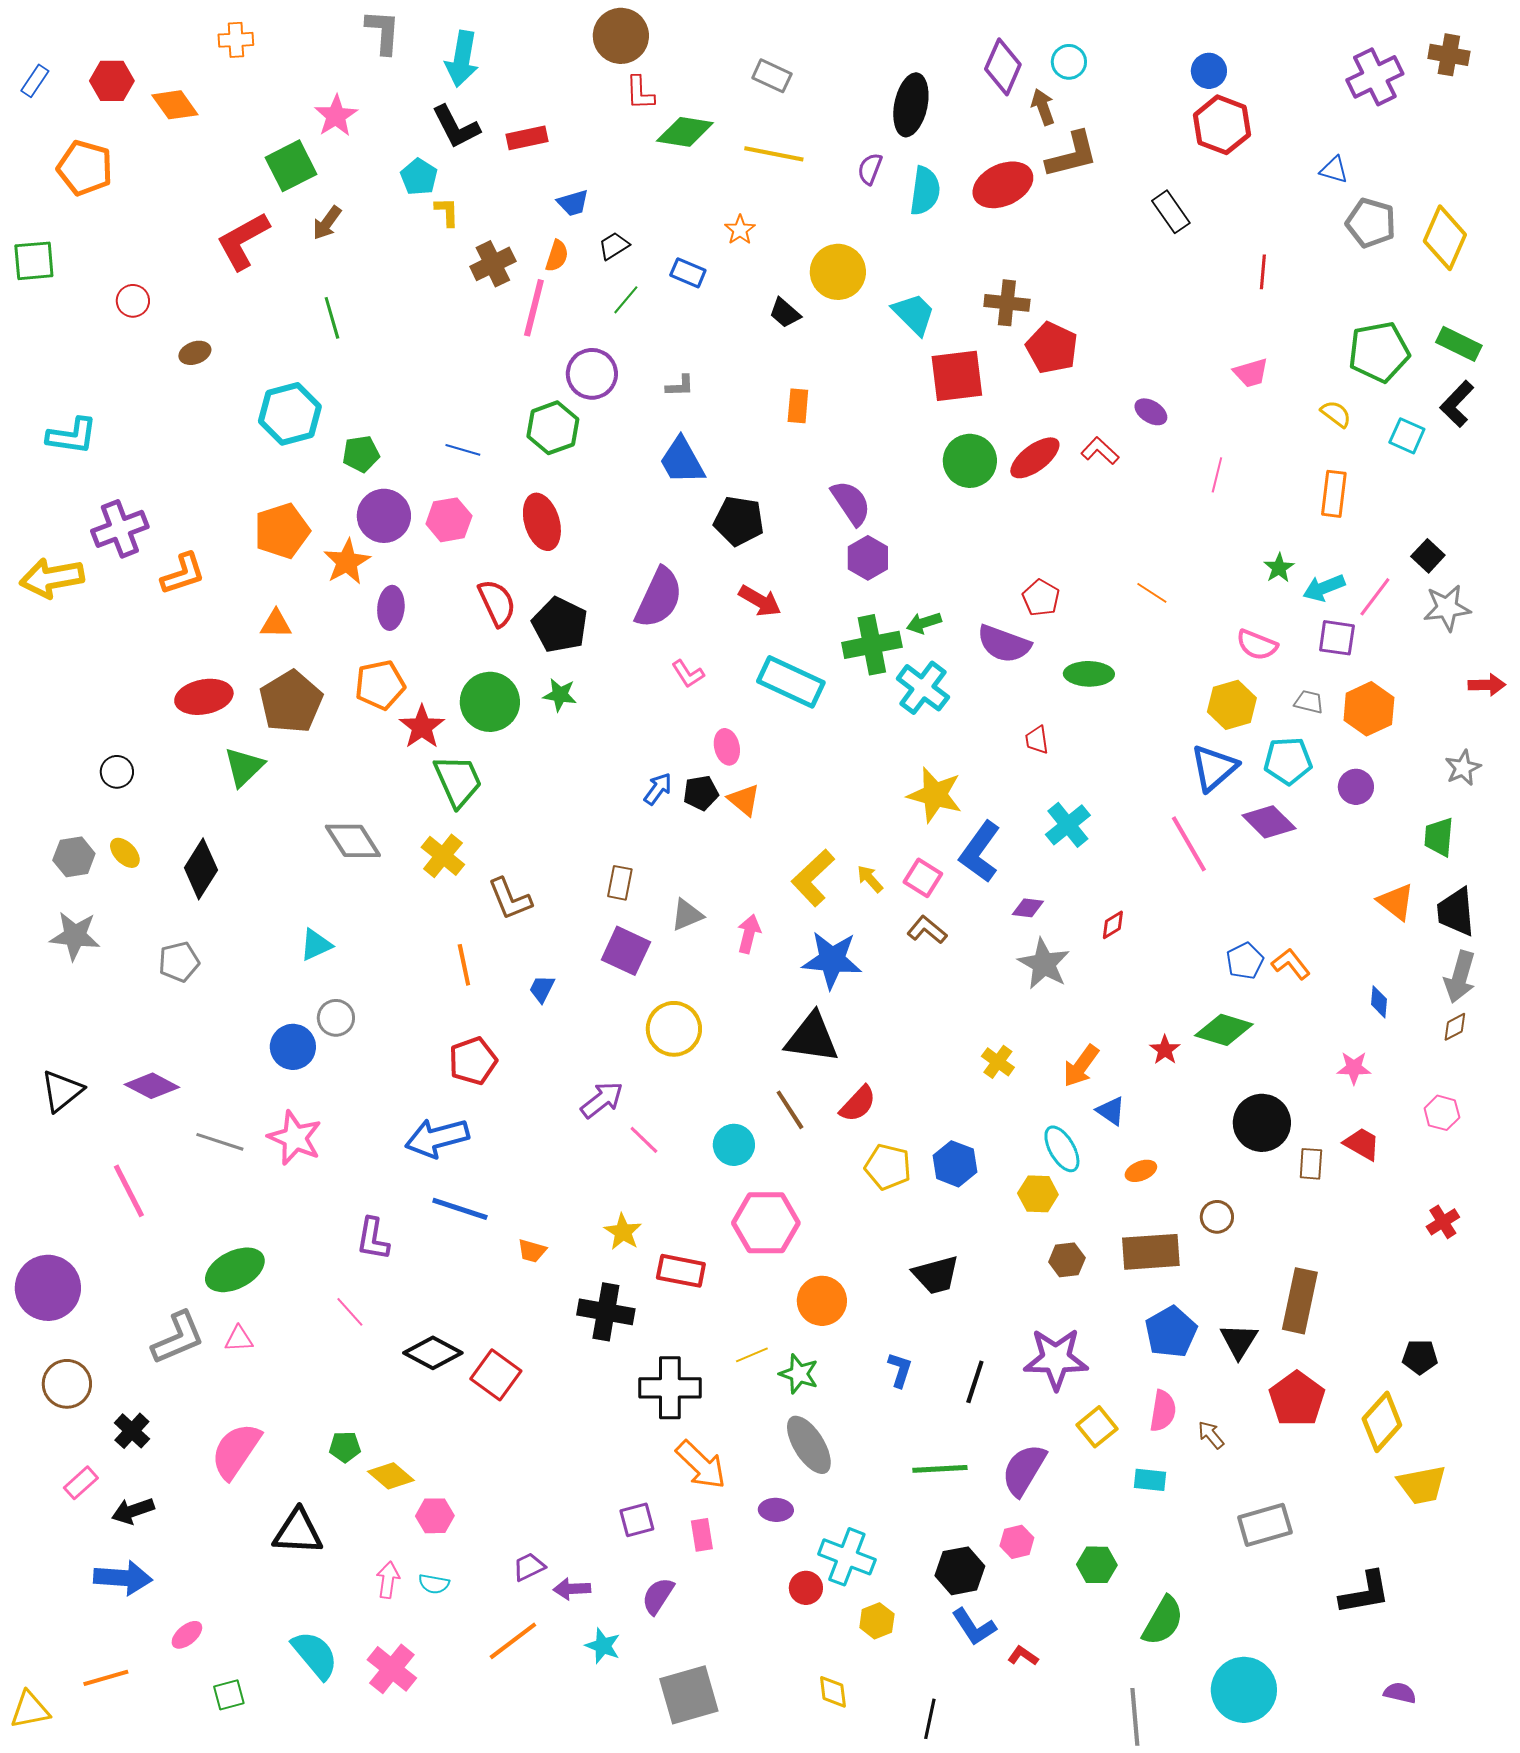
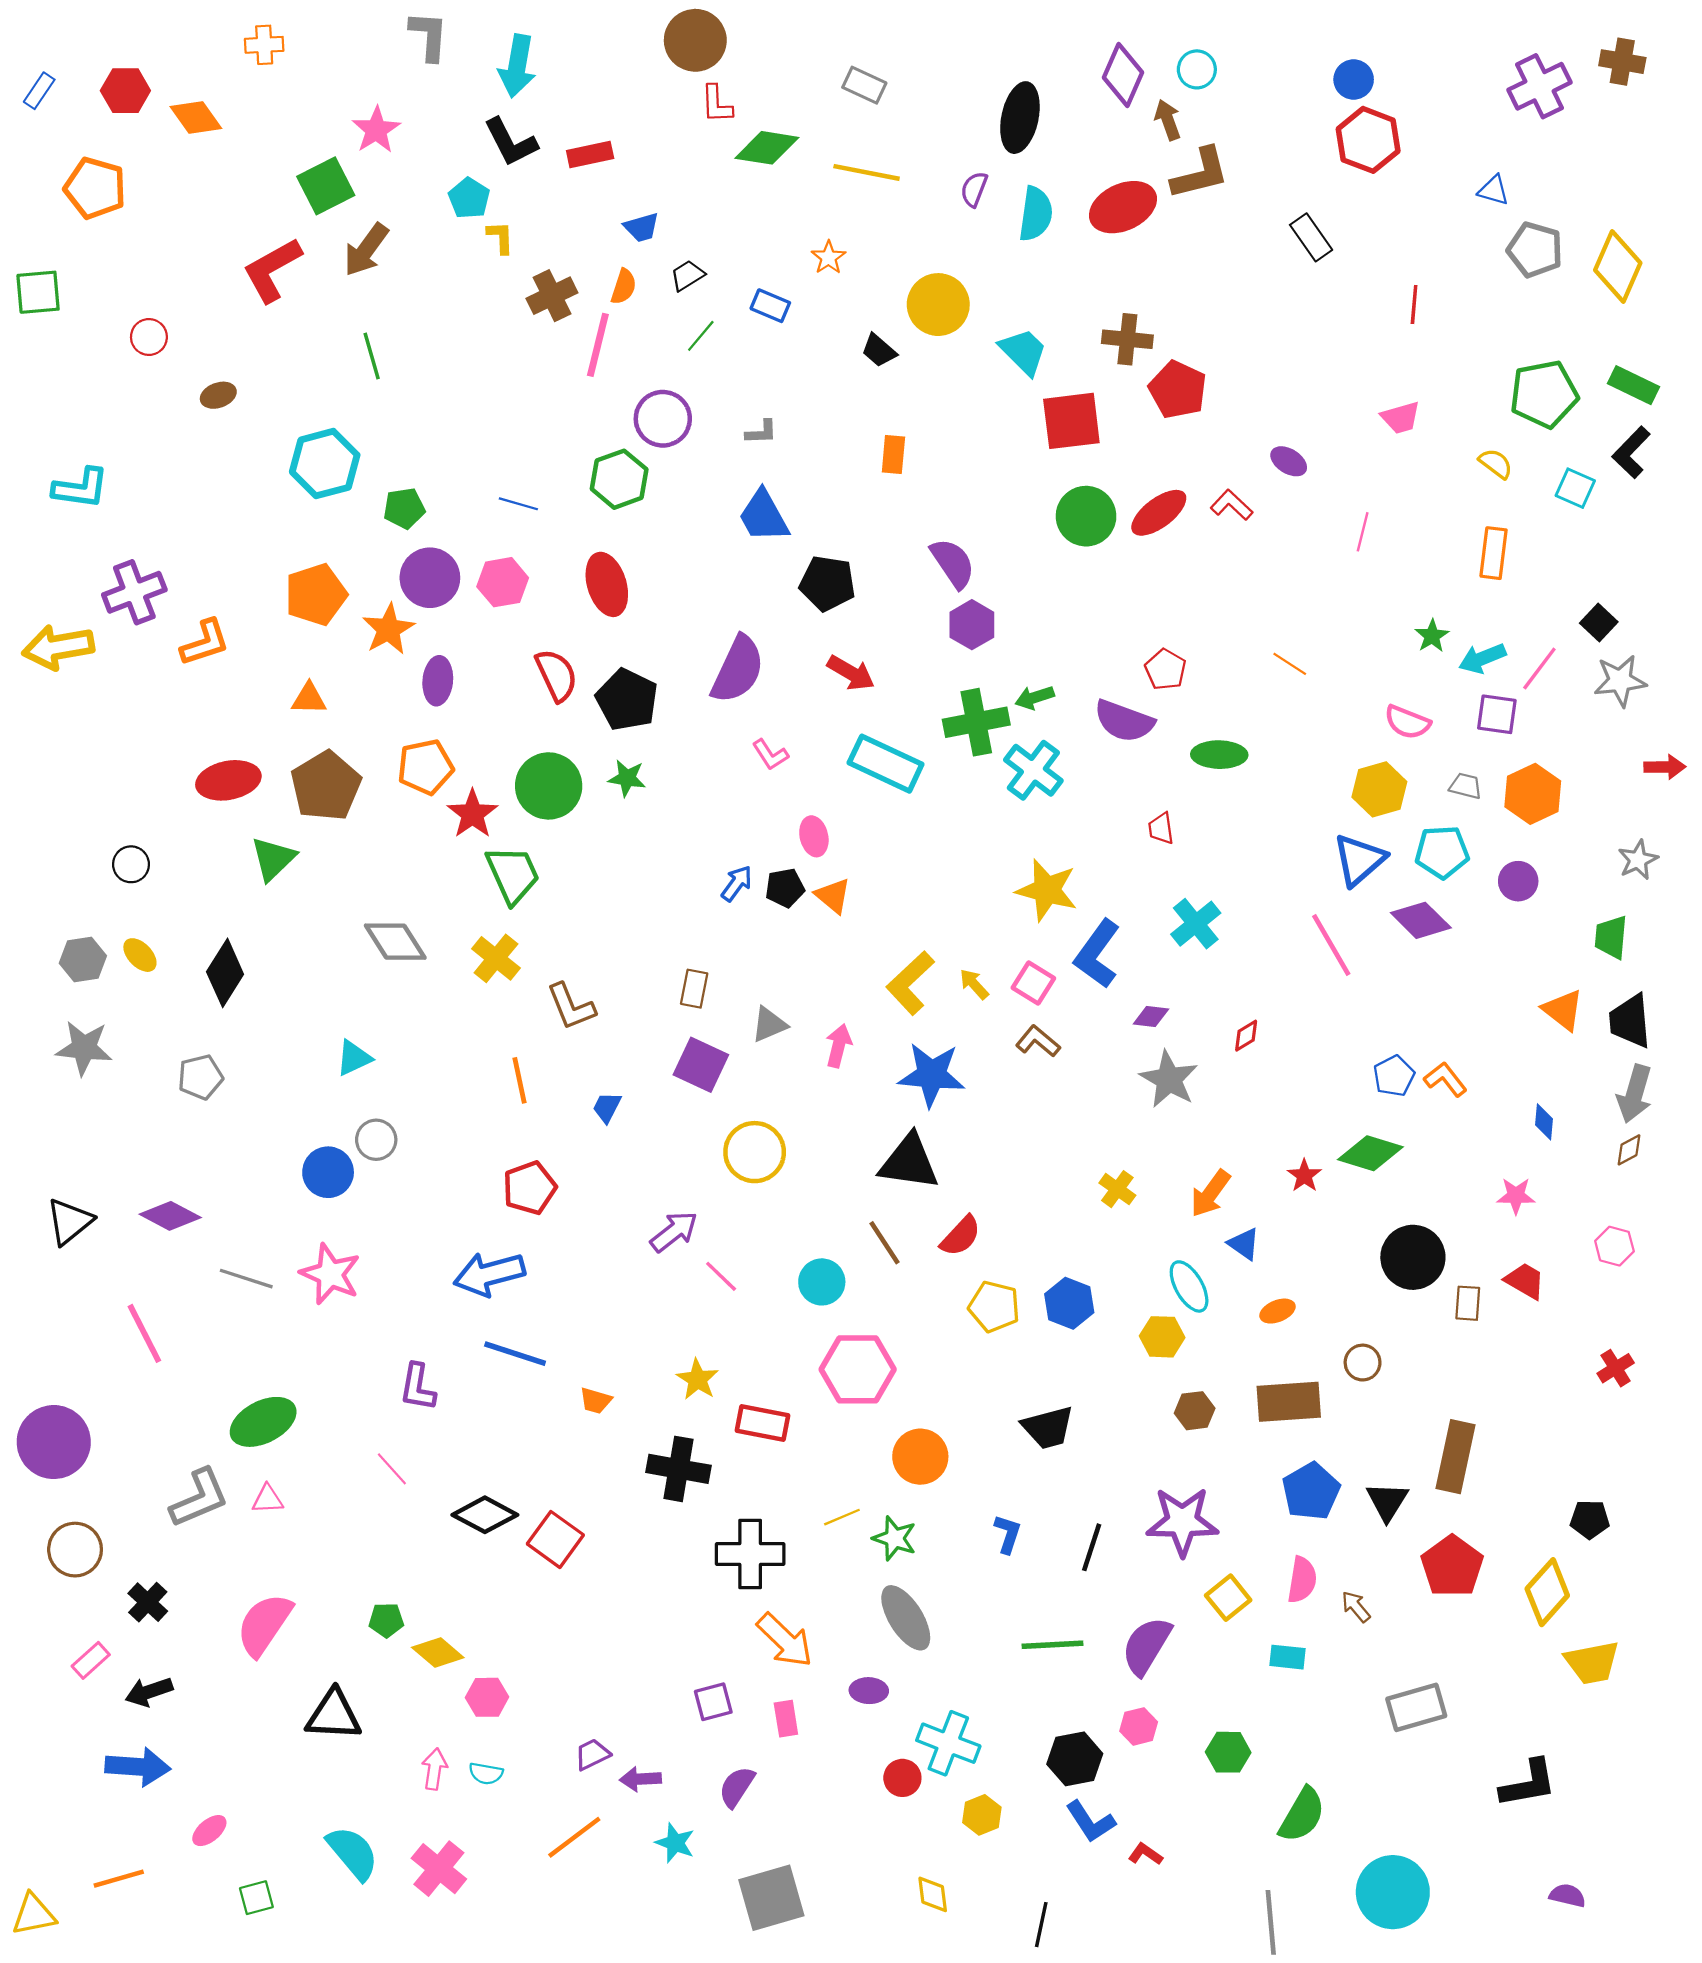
brown arrow: (327, 223) -> (366, 250), size x1.4

